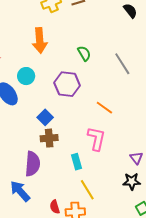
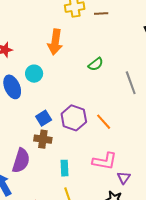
green semicircle: (84, 53) -> (96, 64), turned 70
purple hexagon: (67, 84) -> (74, 118), moved
pink L-shape: (96, 139) -> (105, 161), moved, turned 75

